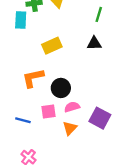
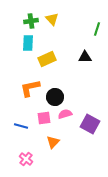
green line: (99, 14) -> (97, 29), moved
cyan rectangle: (21, 20) -> (28, 43), moved
orange triangle: (70, 128) -> (53, 142), moved

